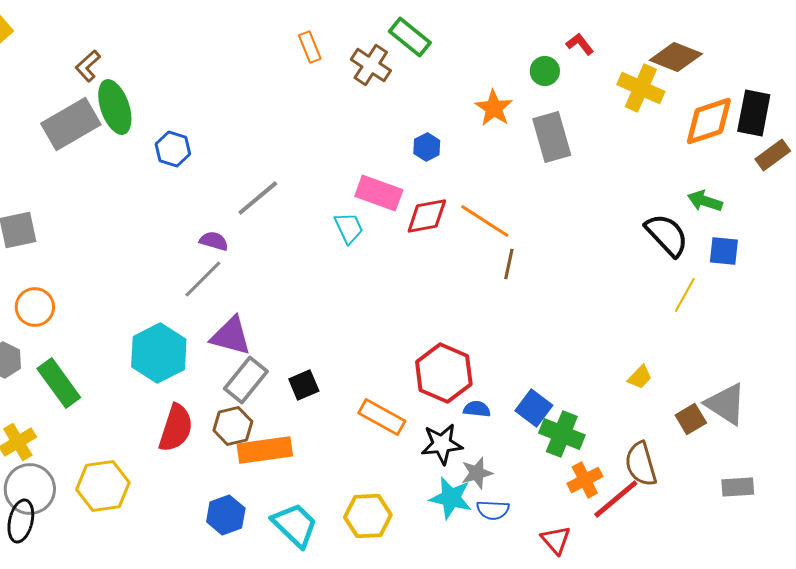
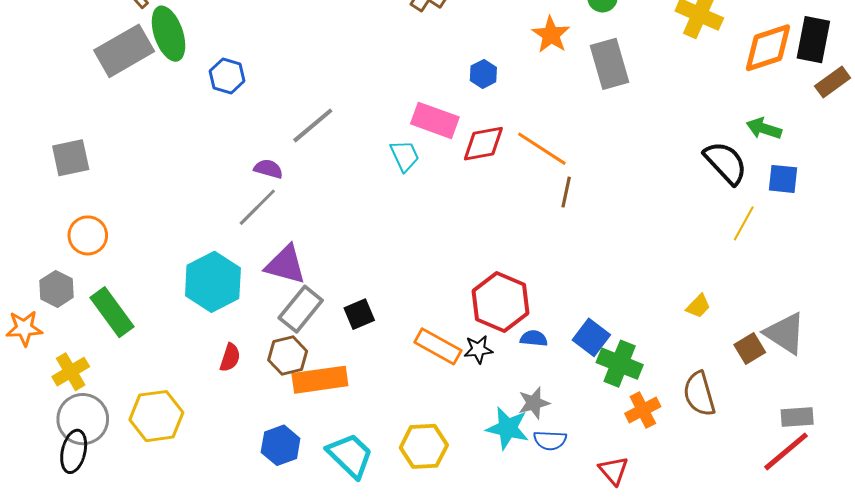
red semicircle: (176, 428) -> (230, 358), size x0.6
black star: (442, 444) -> (478, 349), moved, size x0.7
red line: (616, 499) -> (786, 451), moved

